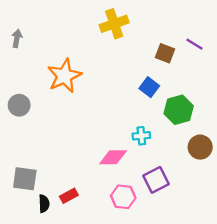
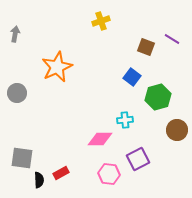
yellow cross: (114, 24) -> (101, 21), size x0.7

